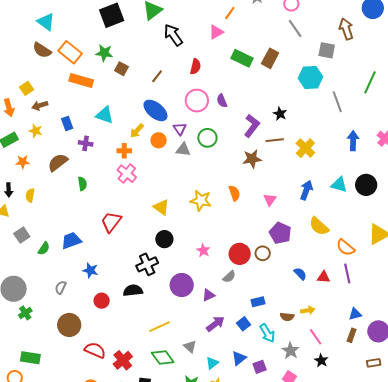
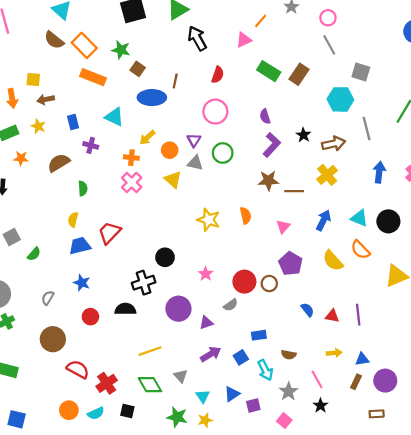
brown arrow: (346, 29) -> (334, 144), moved, turned 90
brown line: (157, 76) -> (175, 81), turned -32
yellow square: (27, 88) -> (33, 80), turned 32
purple semicircle: (222, 101) -> (265, 116), moved
blue ellipse: (155, 110) -> (152, 98), moved, turned -45
brown line: (275, 140) -> (294, 191), moved
yellow semicircle: (30, 195) -> (73, 220), moved
yellow triangle: (161, 207) -> (173, 180), moved
blue trapezoid: (71, 241) -> (80, 246), moved
orange semicircle: (345, 248) -> (360, 250), moved
yellow arrow: (308, 310) -> (334, 353), moved
cyan triangle: (212, 363) -> (203, 396), turned -32

